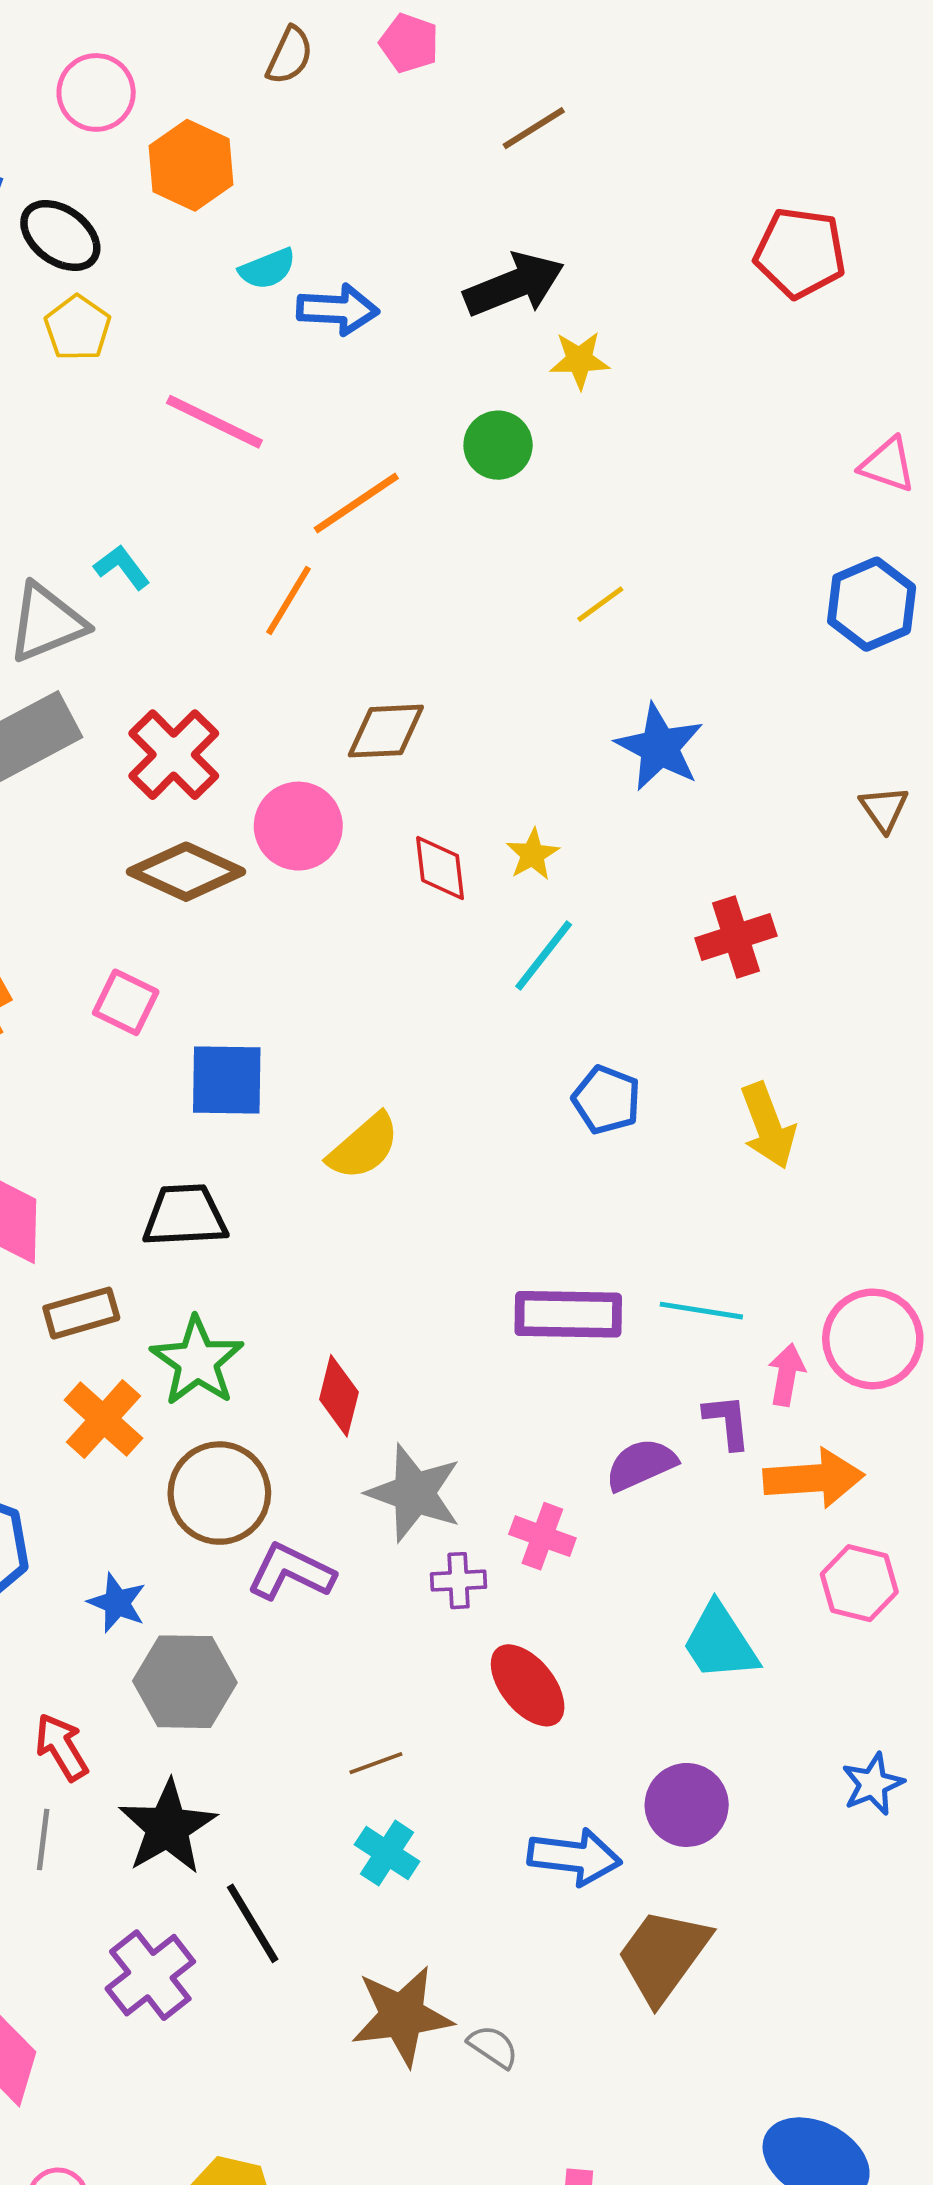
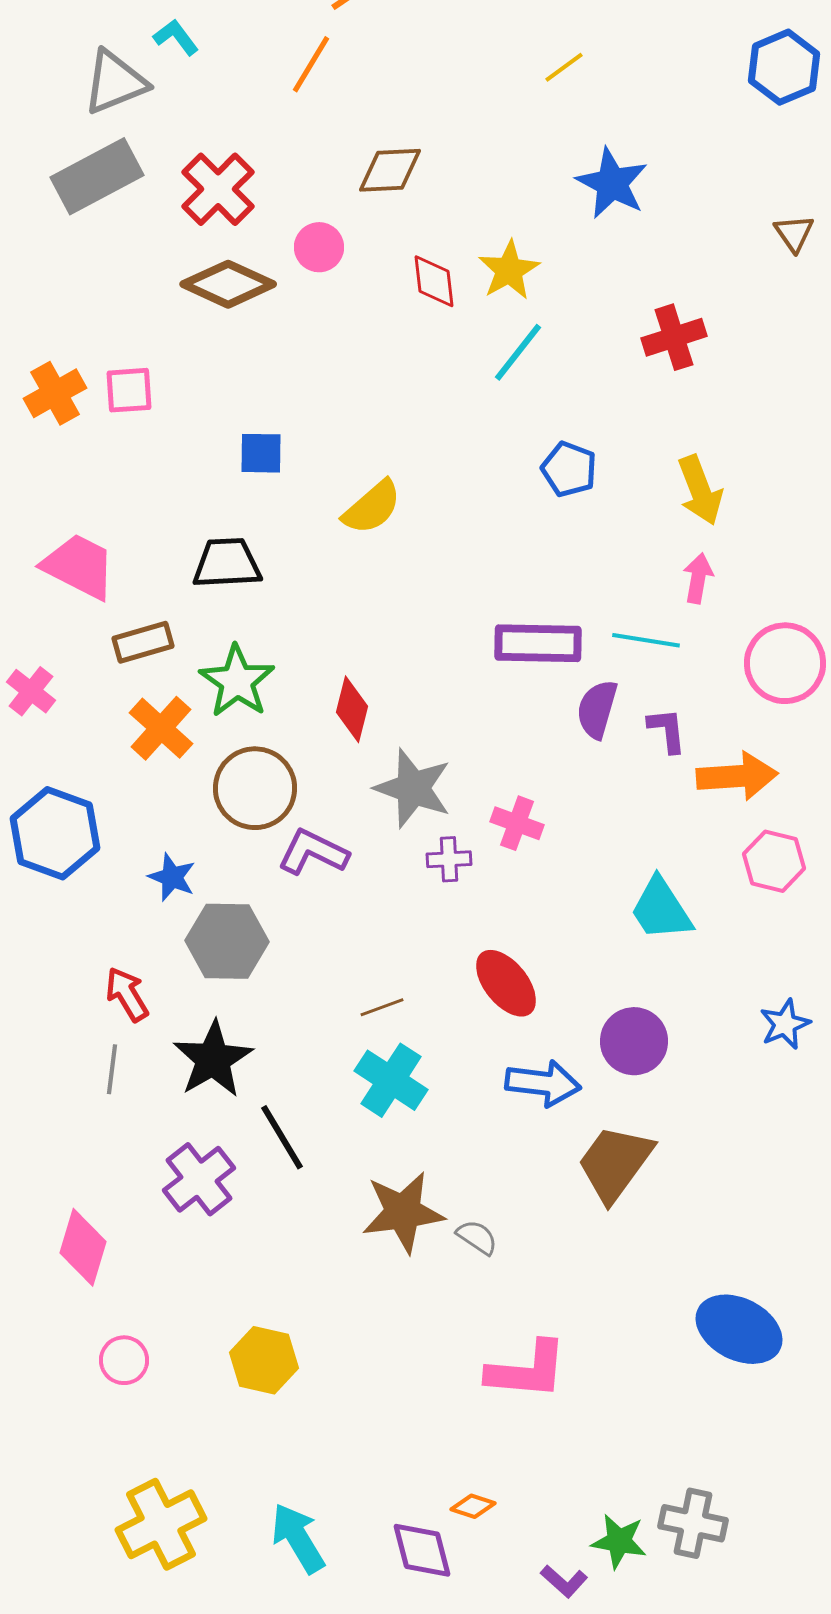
pink circle: (298, 826) -> (319, 247), size x0.7
yellow star: (533, 854) -> (509, 270), size x1.4
pink square: (126, 1002) -> (129, 390), moved, turned -30
blue square: (227, 1080) -> (261, 453), size x0.7
pink arrow: (786, 1375) -> (698, 578), moved
purple semicircle: (641, 1465) -> (597, 709), moved, turned -50
red ellipse: (528, 1685) -> (506, 983), moved
cyan cross: (387, 1853) -> (391, 1080), size x1.4

